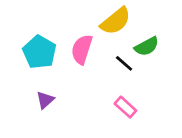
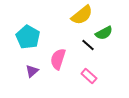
pink semicircle: (82, 49) -> (58, 59), moved

